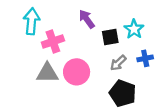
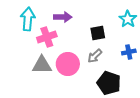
purple arrow: (87, 19) -> (63, 17), moved, turned 126
cyan star: (134, 29) -> (128, 19), moved
gray arrow: (118, 63) -> (95, 56), moved

